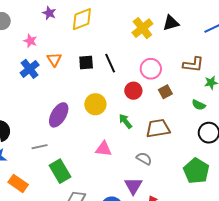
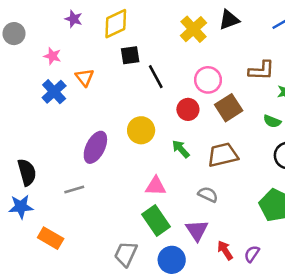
black square: (86, 63) -> (130, 55), moved
brown square: (165, 92) -> (229, 108), size x1.5
green rectangle: (60, 171) -> (156, 221), moved

